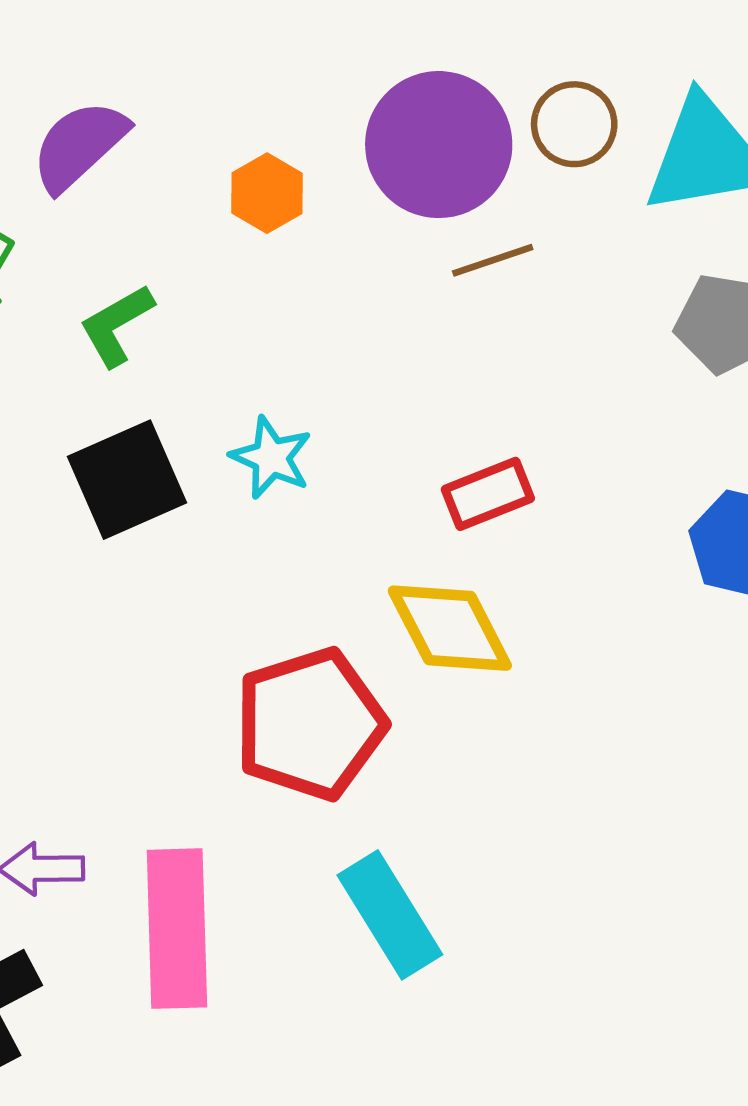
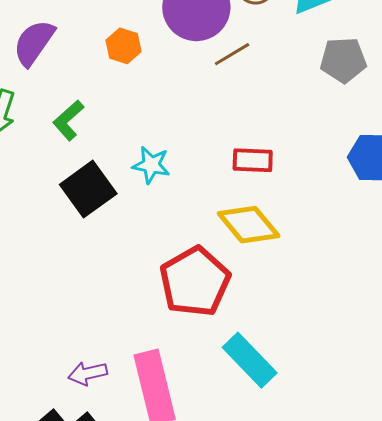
red rectangle: (488, 494) -> (253, 160), turned 36

